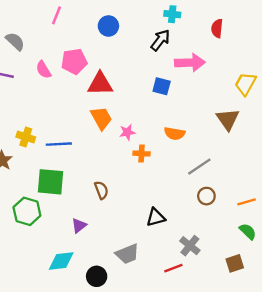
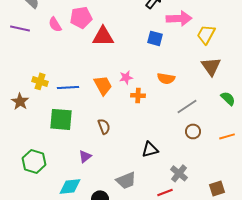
yellow trapezoid: (245, 84) -> (206, 34), moved
orange trapezoid: (101, 118) -> (103, 85), moved
green hexagon: (27, 211) -> (34, 161), moved
green semicircle: (248, 231) -> (228, 98), moved

